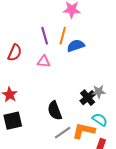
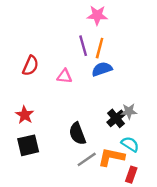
purple line: (45, 36) -> (83, 46), moved
orange line: (63, 36) -> (100, 48), moved
blue semicircle: (76, 46) -> (102, 69), moved

